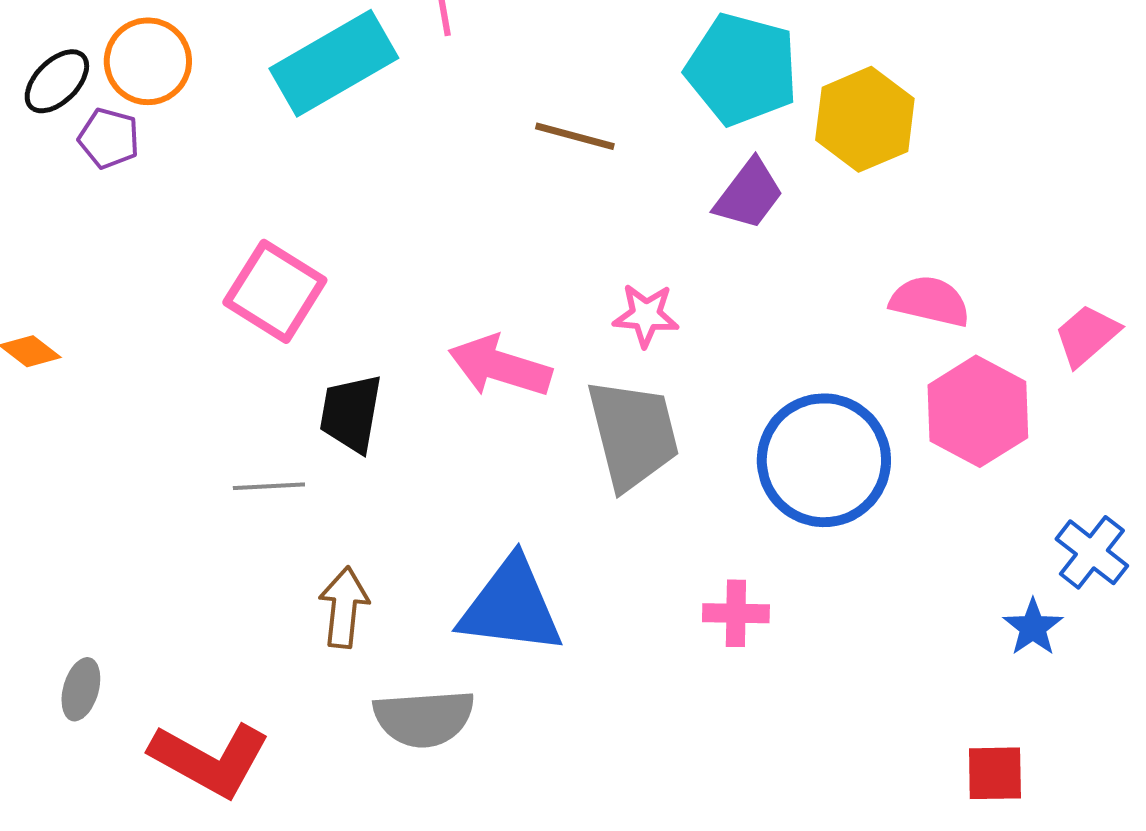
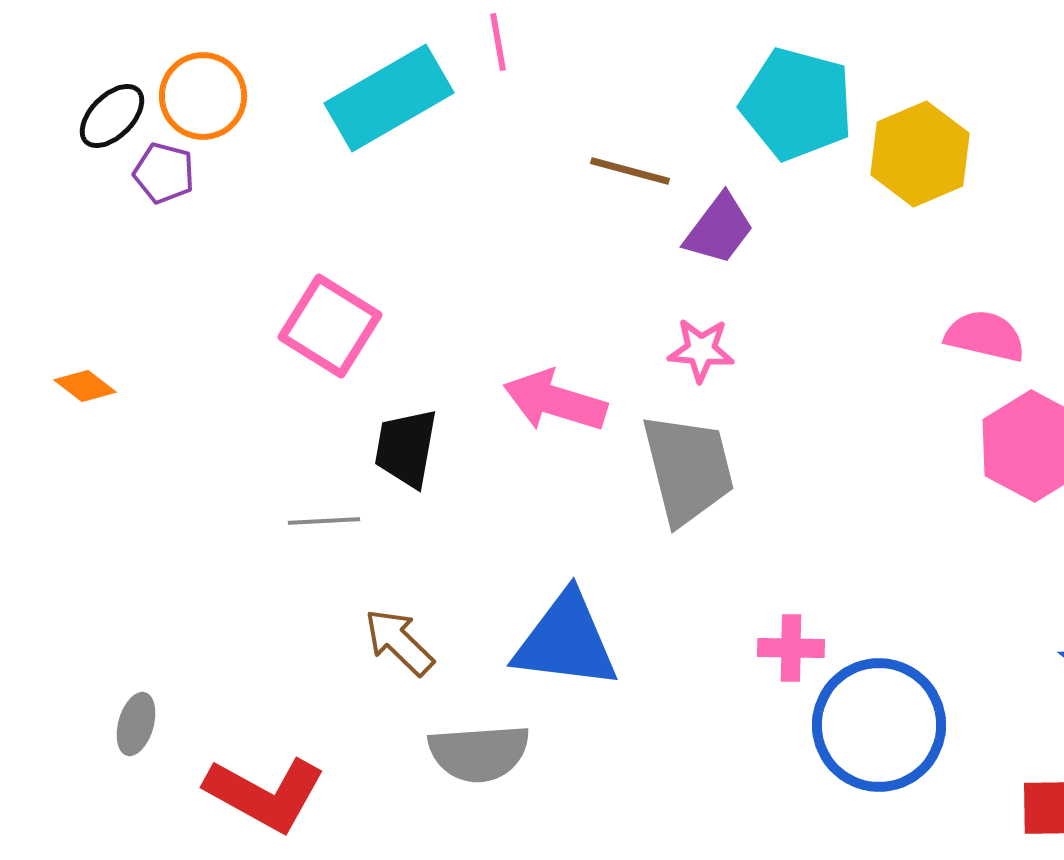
purple trapezoid: (749, 194) -> (719, 229), moved
blue circle: (824, 460) -> (879, 725), moved
brown arrow: (344, 607) -> (399, 642), turned -52

